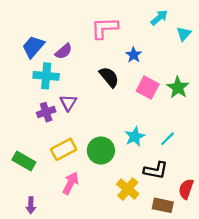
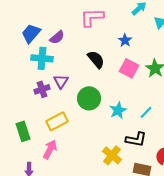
blue star: (134, 55) -> (125, 40), moved
green circle: (101, 151) -> (89, 98), moved
green rectangle: (24, 161) -> (23, 131), turned 42
pink arrow: (71, 183) -> (50, 149), moved

